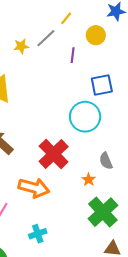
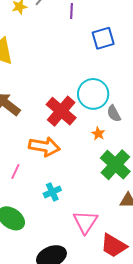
cyan circle: (85, 117) -> (93, 94), moved

